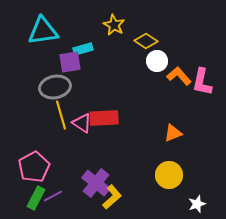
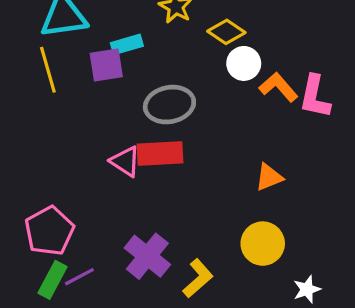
gray ellipse: (55, 87) -> (169, 105), moved
yellow line: (61, 115) -> (48, 70), moved
yellow L-shape: (112, 197) -> (198, 278), moved

